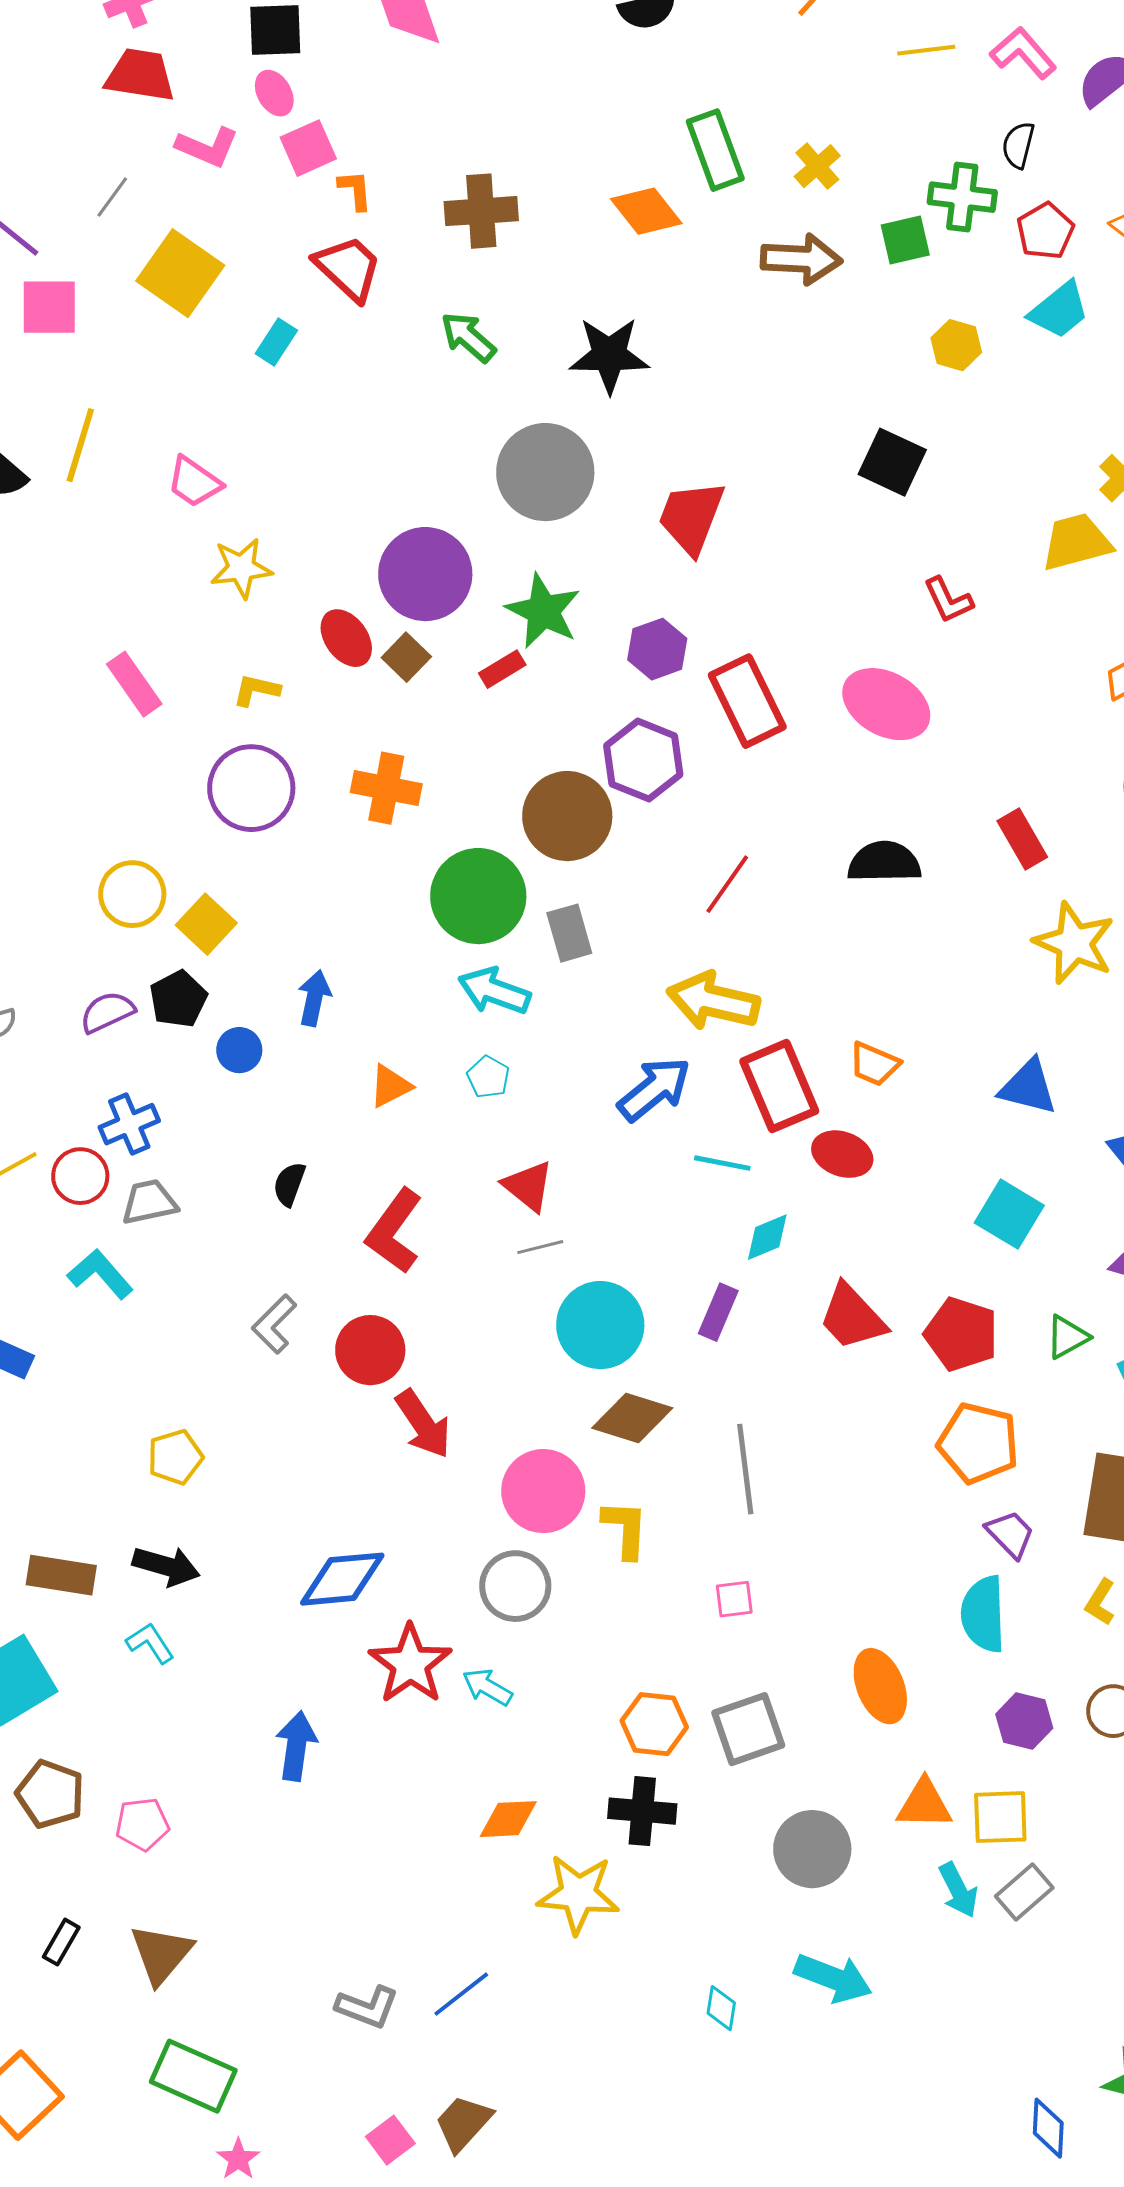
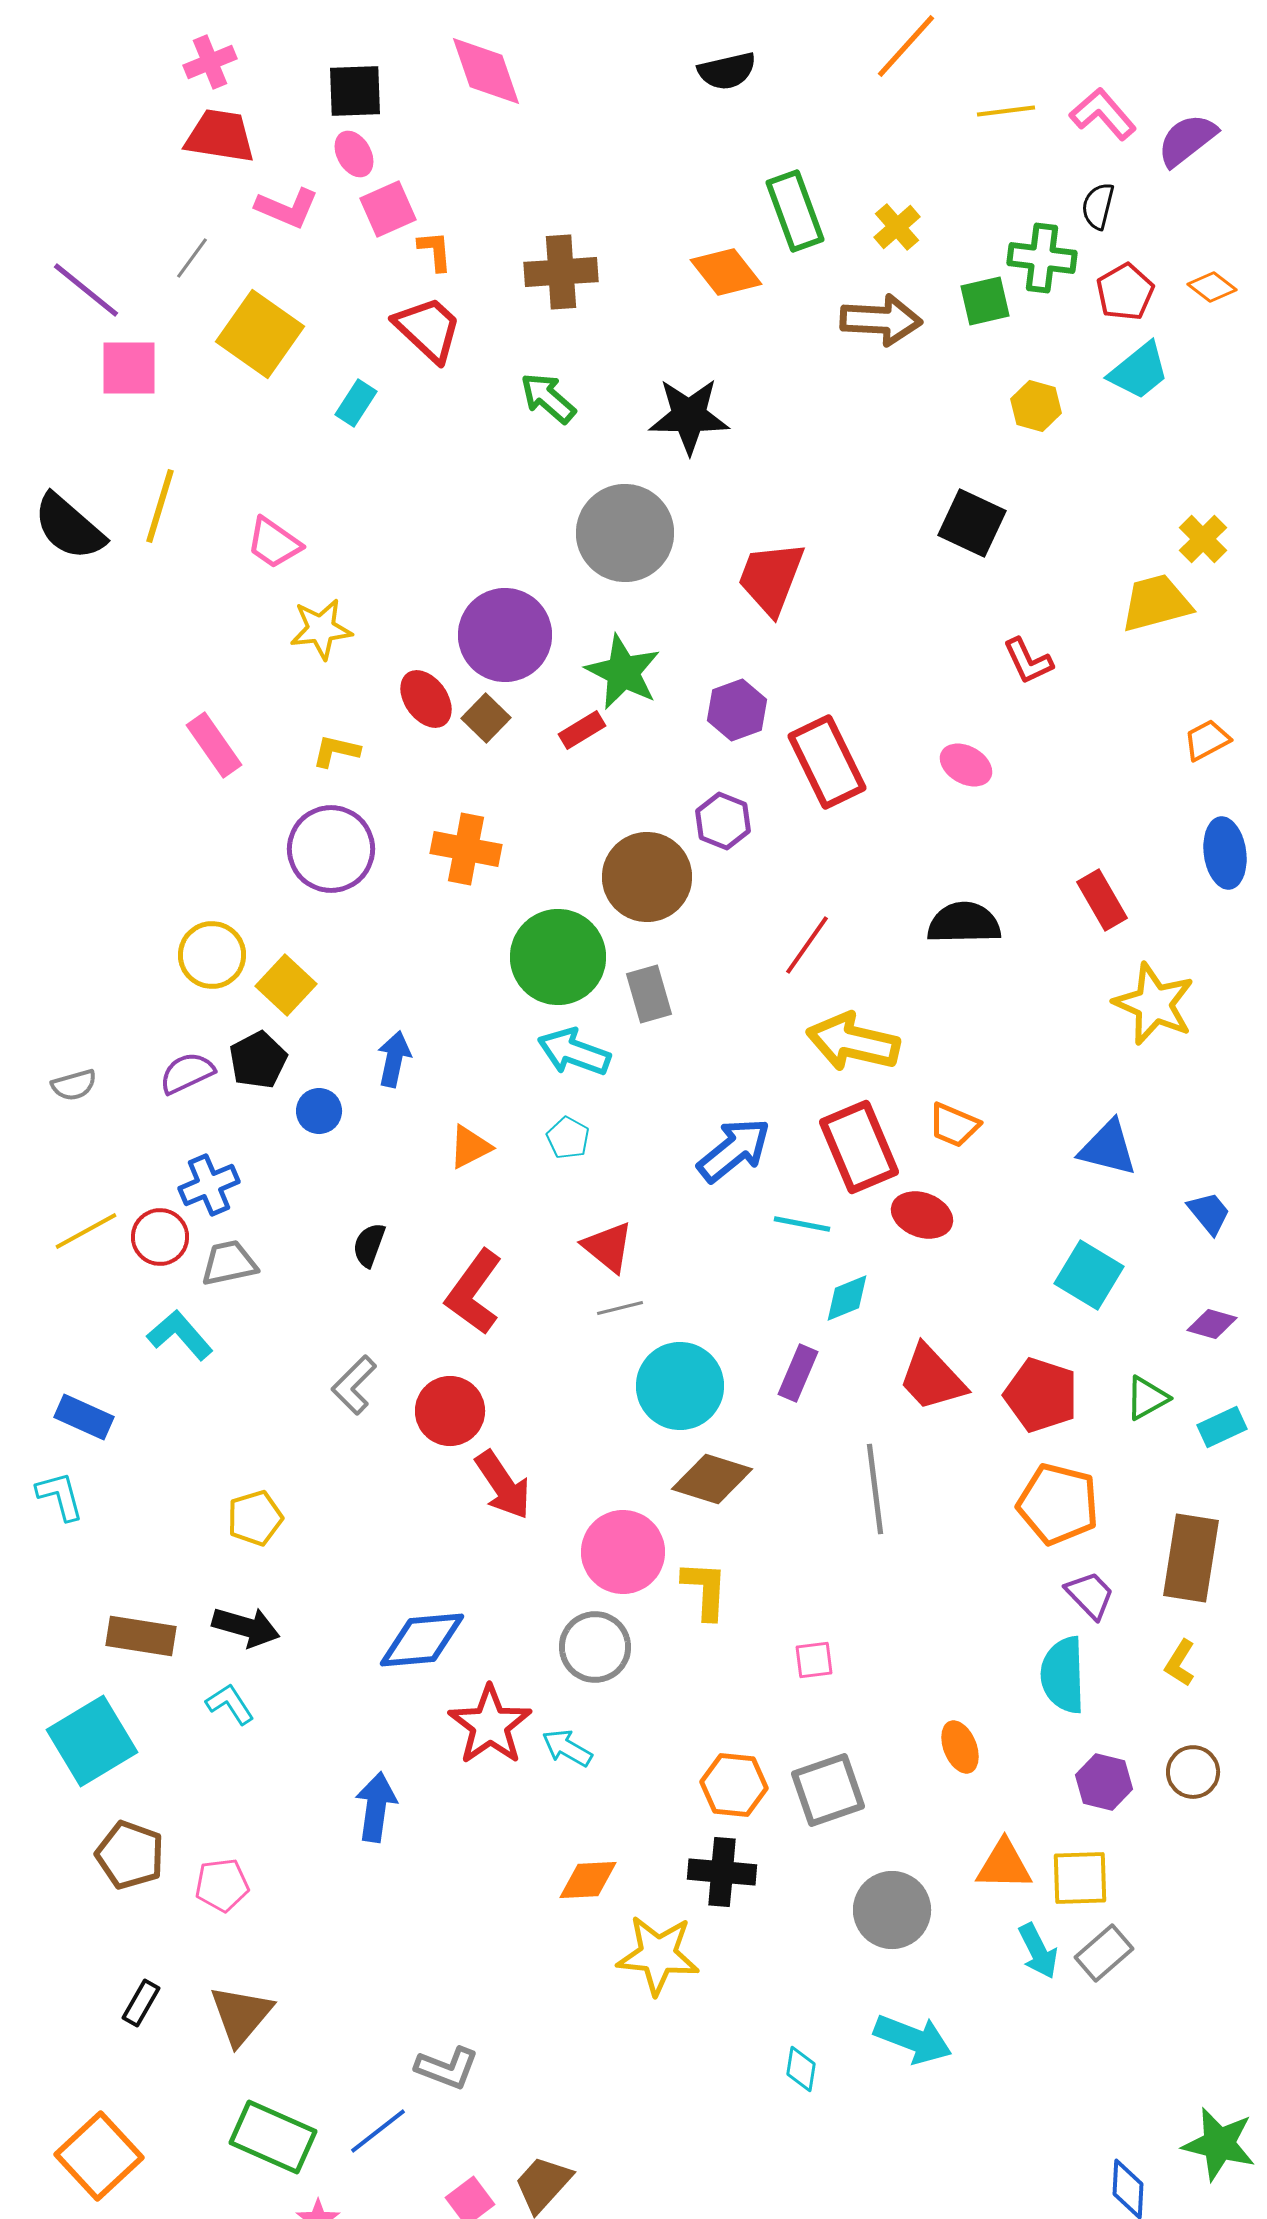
pink ellipse: (886, 704) -> (966, 765), size x0.6
purple hexagon: (643, 760) -> (723, 821), size x0.7
yellow arrow: (713, 1001) -> (853, 1042), moved
gray line: (745, 1469) -> (875, 1489), moved
orange ellipse: (880, 1686) -> (960, 1747), size x0.7
blue line: (461, 1994) -> (378, 2131), moved

